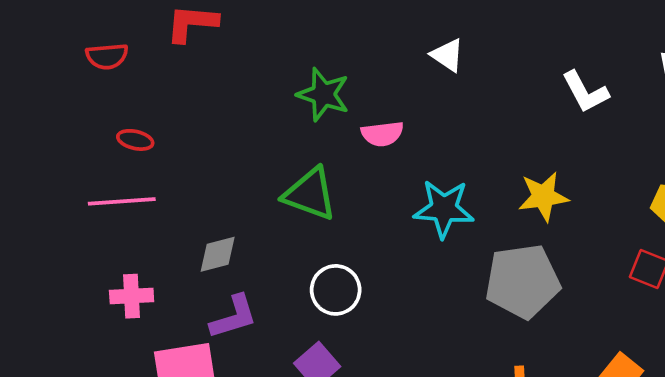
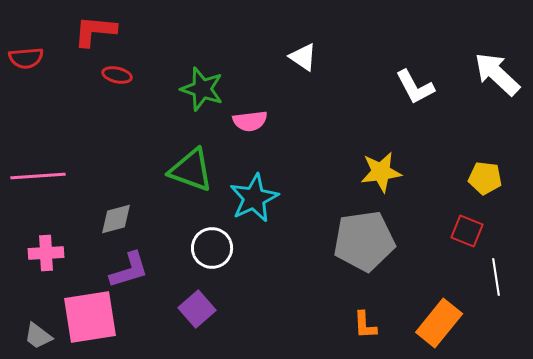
red ellipse: (135, 140) -> (117, 75), moved
cyan star: (444, 209) -> (254, 198), moved, turned -30

